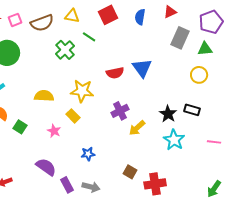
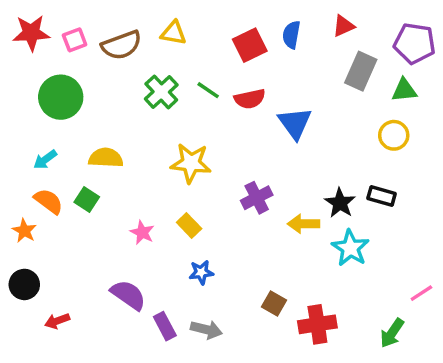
red square: (108, 15) -> (250, 45), moved
purple pentagon: (211, 22) -> (415, 43), turned 30
green line: (89, 37) -> (208, 90), moved
red semicircle: (115, 73) -> (250, 99), moved
yellow semicircle: (44, 96) -> (106, 158), moved
yellow rectangle: (73, 116) -> (189, 225), moved
green square: (20, 127) -> (87, 199), moved
yellow arrow: (137, 128) -> (304, 224), moved, turned 42
pink line: (214, 142) -> (421, 293), moved, turned -40
green arrow: (214, 189) -> (392, 333), moved

